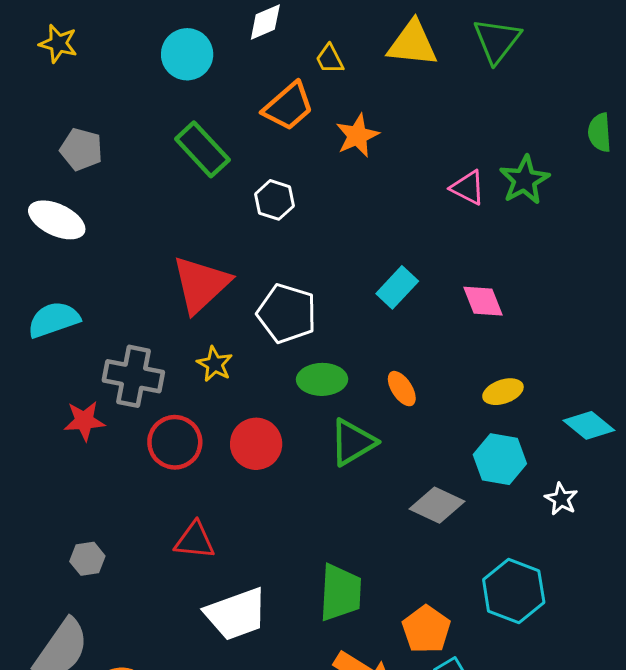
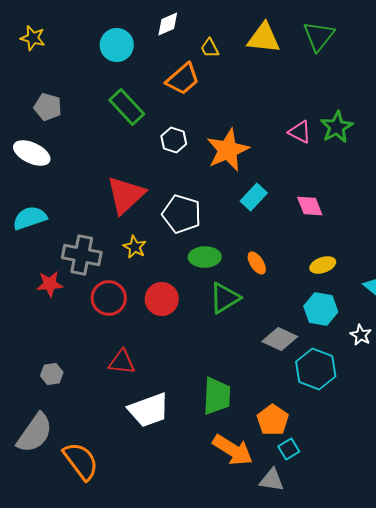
orange star: (357, 136) -> (228, 150), moved, size x1.5
cyan hexagon: (514, 591) -> (316, 369), moved

